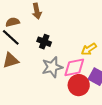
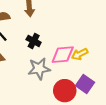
pink diamond: (74, 67) -> (63, 55), moved

